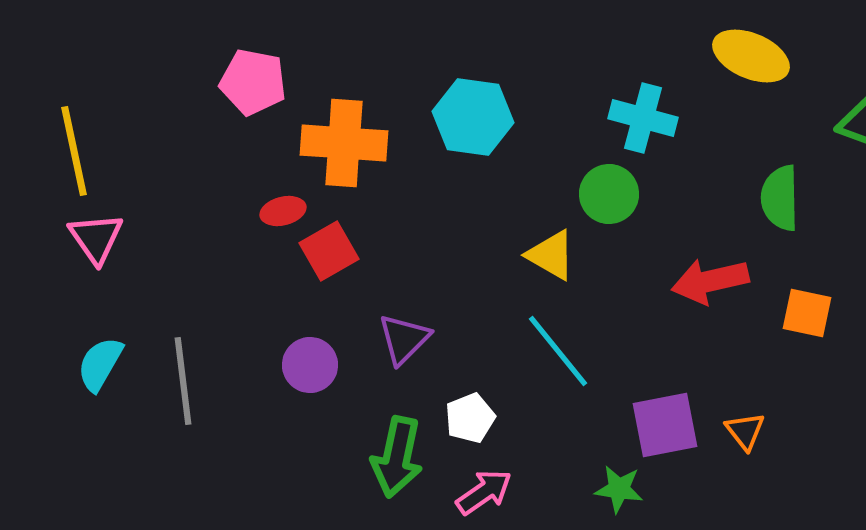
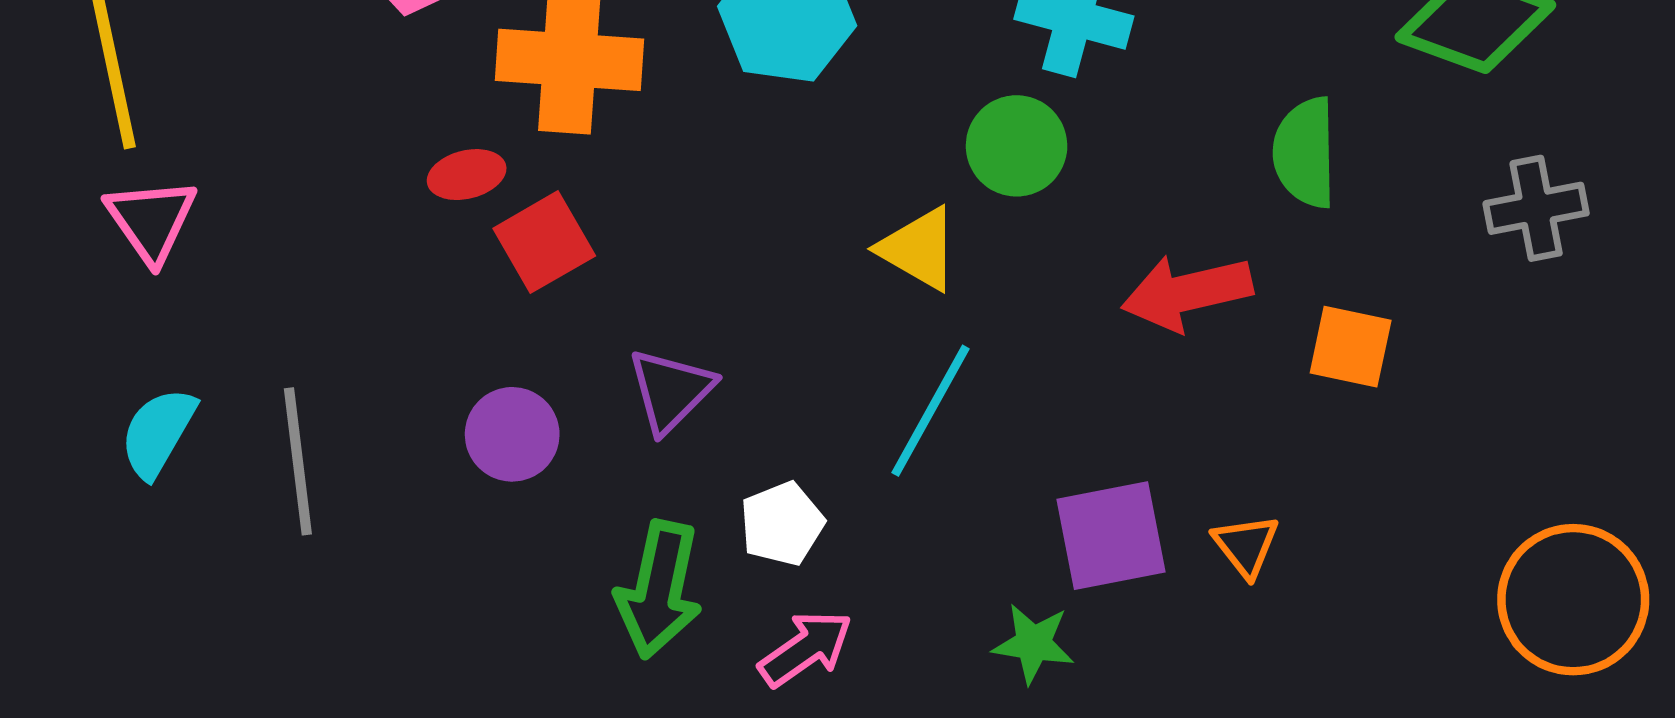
cyan line: (558, 351) -> (930, 411), turned 68

